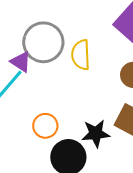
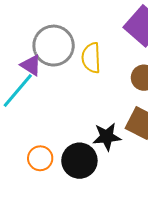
orange circle: (45, 126) -> (40, 158), moved

